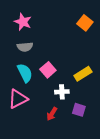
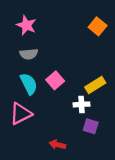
white cross: (62, 92) -> (82, 104), moved
red arrow: (52, 114) -> (57, 145), moved, turned 72

